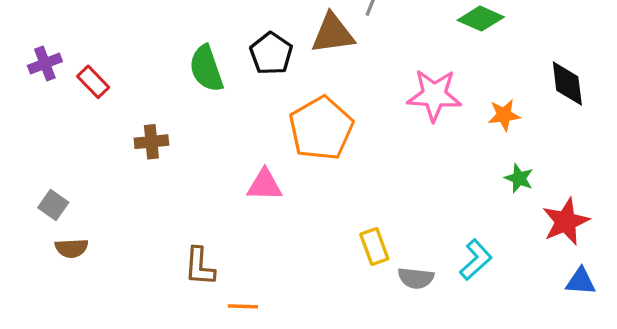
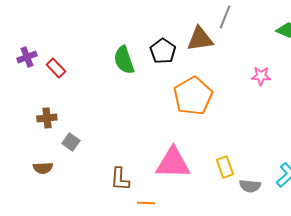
pink star: (434, 95) -> (261, 76), size x0.6
brown cross: (151, 142) -> (47, 118), moved
pink triangle: (265, 185) -> (173, 163), moved, size x1.6
gray square: (53, 205) -> (71, 142), moved

